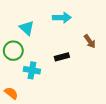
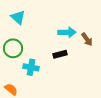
cyan arrow: (62, 18) -> (67, 32), moved
cyan triangle: (27, 28) -> (18, 17), moved

